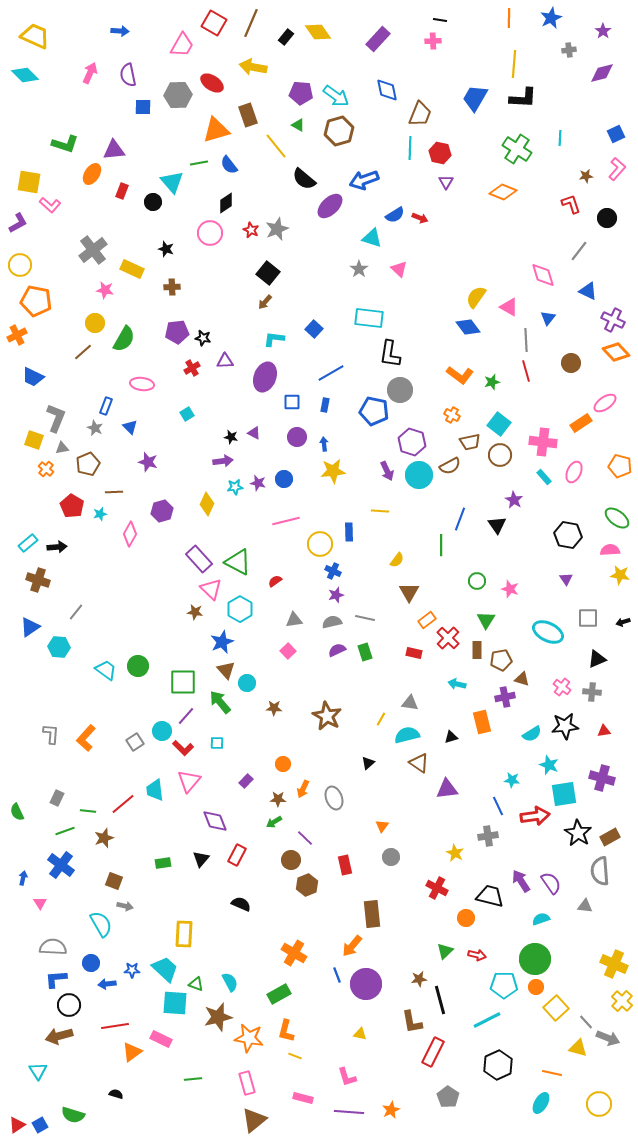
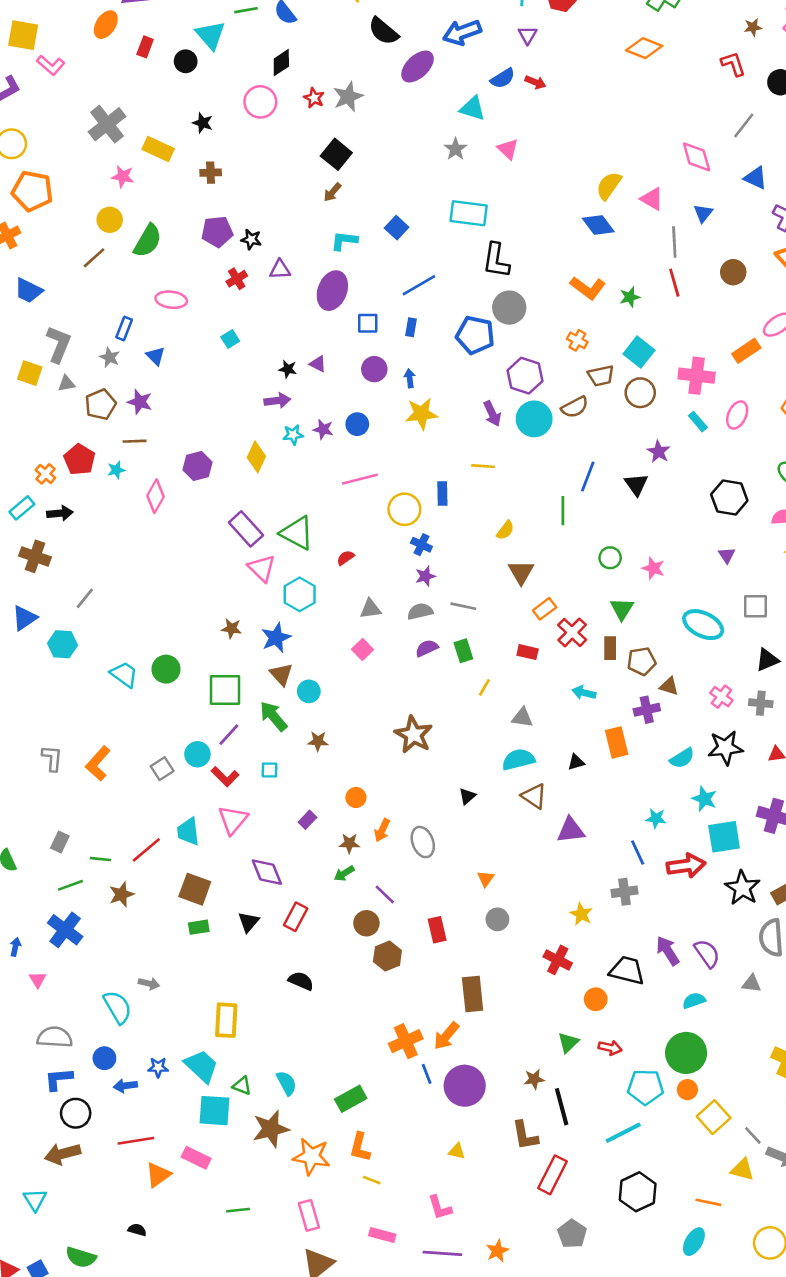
purple triangle: (446, 182) -> (528, 35), moved
purple star: (148, 462) -> (140, 402), moved
orange cross: (46, 469) -> (45, 474), moved
brown star: (195, 612) -> (232, 629), moved
brown star: (274, 708) -> (318, 741), moved
yellow line: (381, 719) -> (484, 687), moved
brown square: (114, 881) -> (195, 889), moved, size x1.4
orange cross: (294, 953) -> (406, 1041), moved, turned 35

